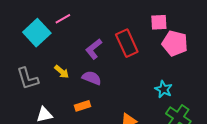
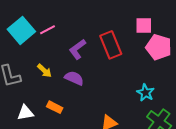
pink line: (63, 19) -> (47, 30), moved
orange rectangle: (82, 106) -> (55, 107), moved, turned 42

